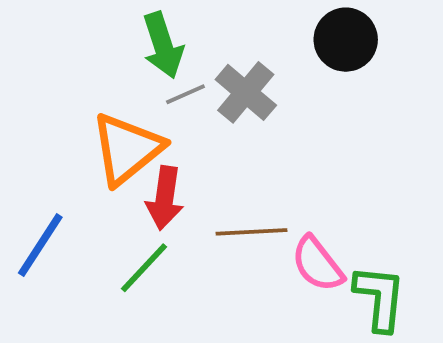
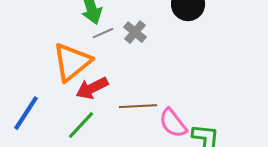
gray cross: (246, 92) -> (135, 32), size x0.7
red arrow: (165, 198) -> (92, 88), turned 56

